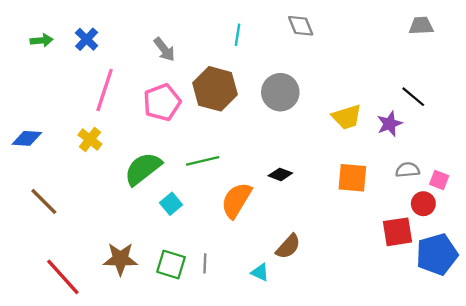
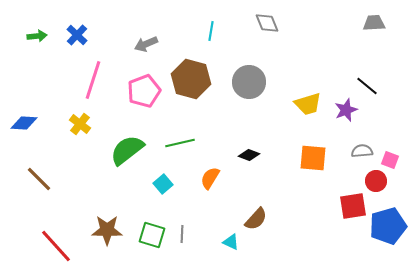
gray arrow: (164, 49) -> (146, 44), turned 105
orange semicircle: (236, 200) -> (210, 178), size x0.7
cyan square: (171, 204) -> (163, 184), moved

